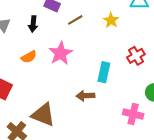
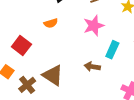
pink star: (61, 53) -> (94, 26), moved

